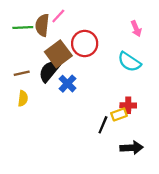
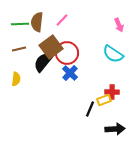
pink line: (58, 16) -> (62, 20), moved
red circle: (85, 43) -> (67, 53), moved
brown line: (22, 73) -> (19, 49), moved
blue cross: (67, 84) -> (70, 73), moved
yellow semicircle: (23, 98) -> (16, 79), moved

